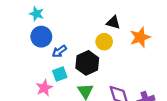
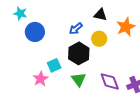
cyan star: (37, 14) -> (20, 13), moved
yellow circle: (104, 42) -> (99, 39), moved
blue arrow: (59, 51) -> (76, 29), moved

